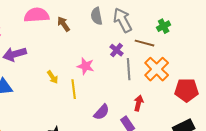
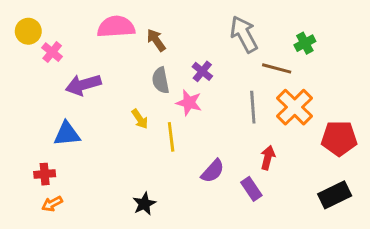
gray semicircle: (97, 16) -> (161, 80), moved
purple cross: (117, 50) -> (202, 71), moved

